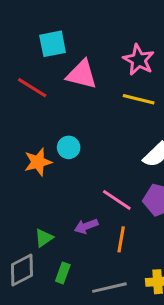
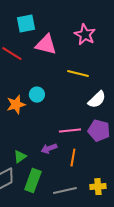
yellow line: (139, 99) -> (78, 74), moved
pink line: (117, 200) -> (70, 131), turned -40
green rectangle: (63, 273) -> (33, 181), size x1.6

